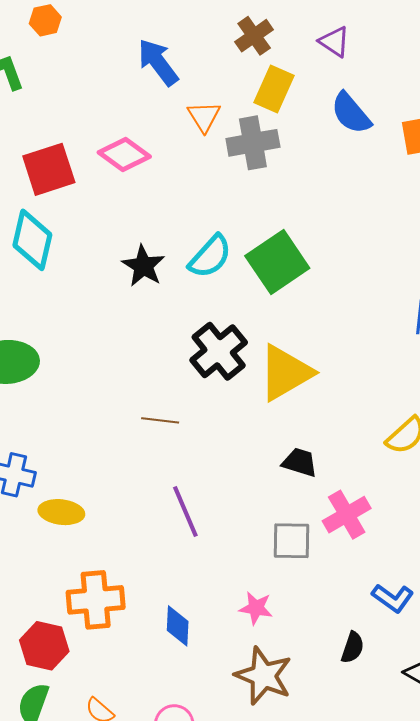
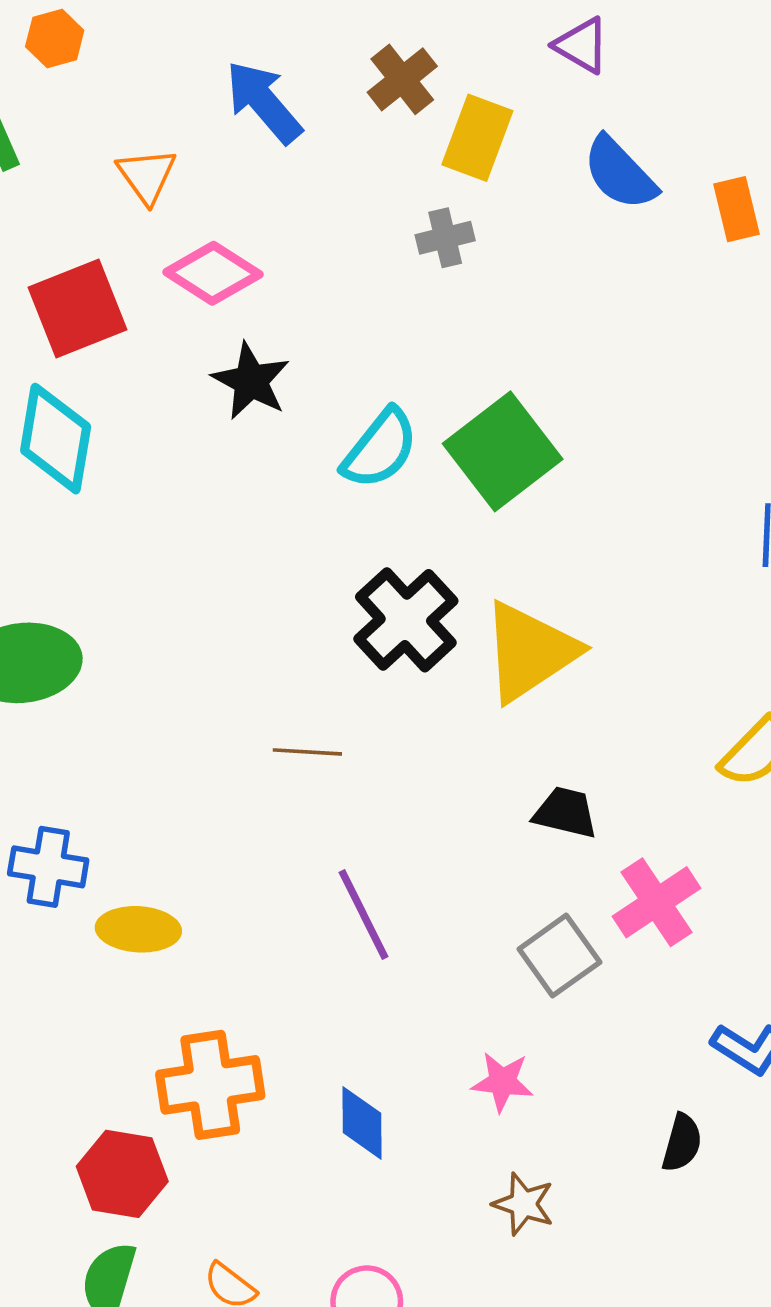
brown cross: (254, 36) -> (402, 79), moved
orange triangle: (204, 117) -> (147, 176), moved
gray cross: (253, 143) -> (445, 238), size x0.6
black star: (143, 266) -> (251, 381), moved
gray square: (292, 541) -> (559, 956), turned -33
brown star: (263, 676) -> (523, 1204), size x0.6

